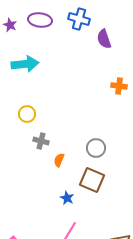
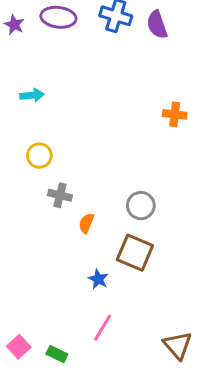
purple semicircle: (104, 39) -> (157, 25), moved
cyan arrow: (25, 64) -> (32, 95), moved, size x0.6

